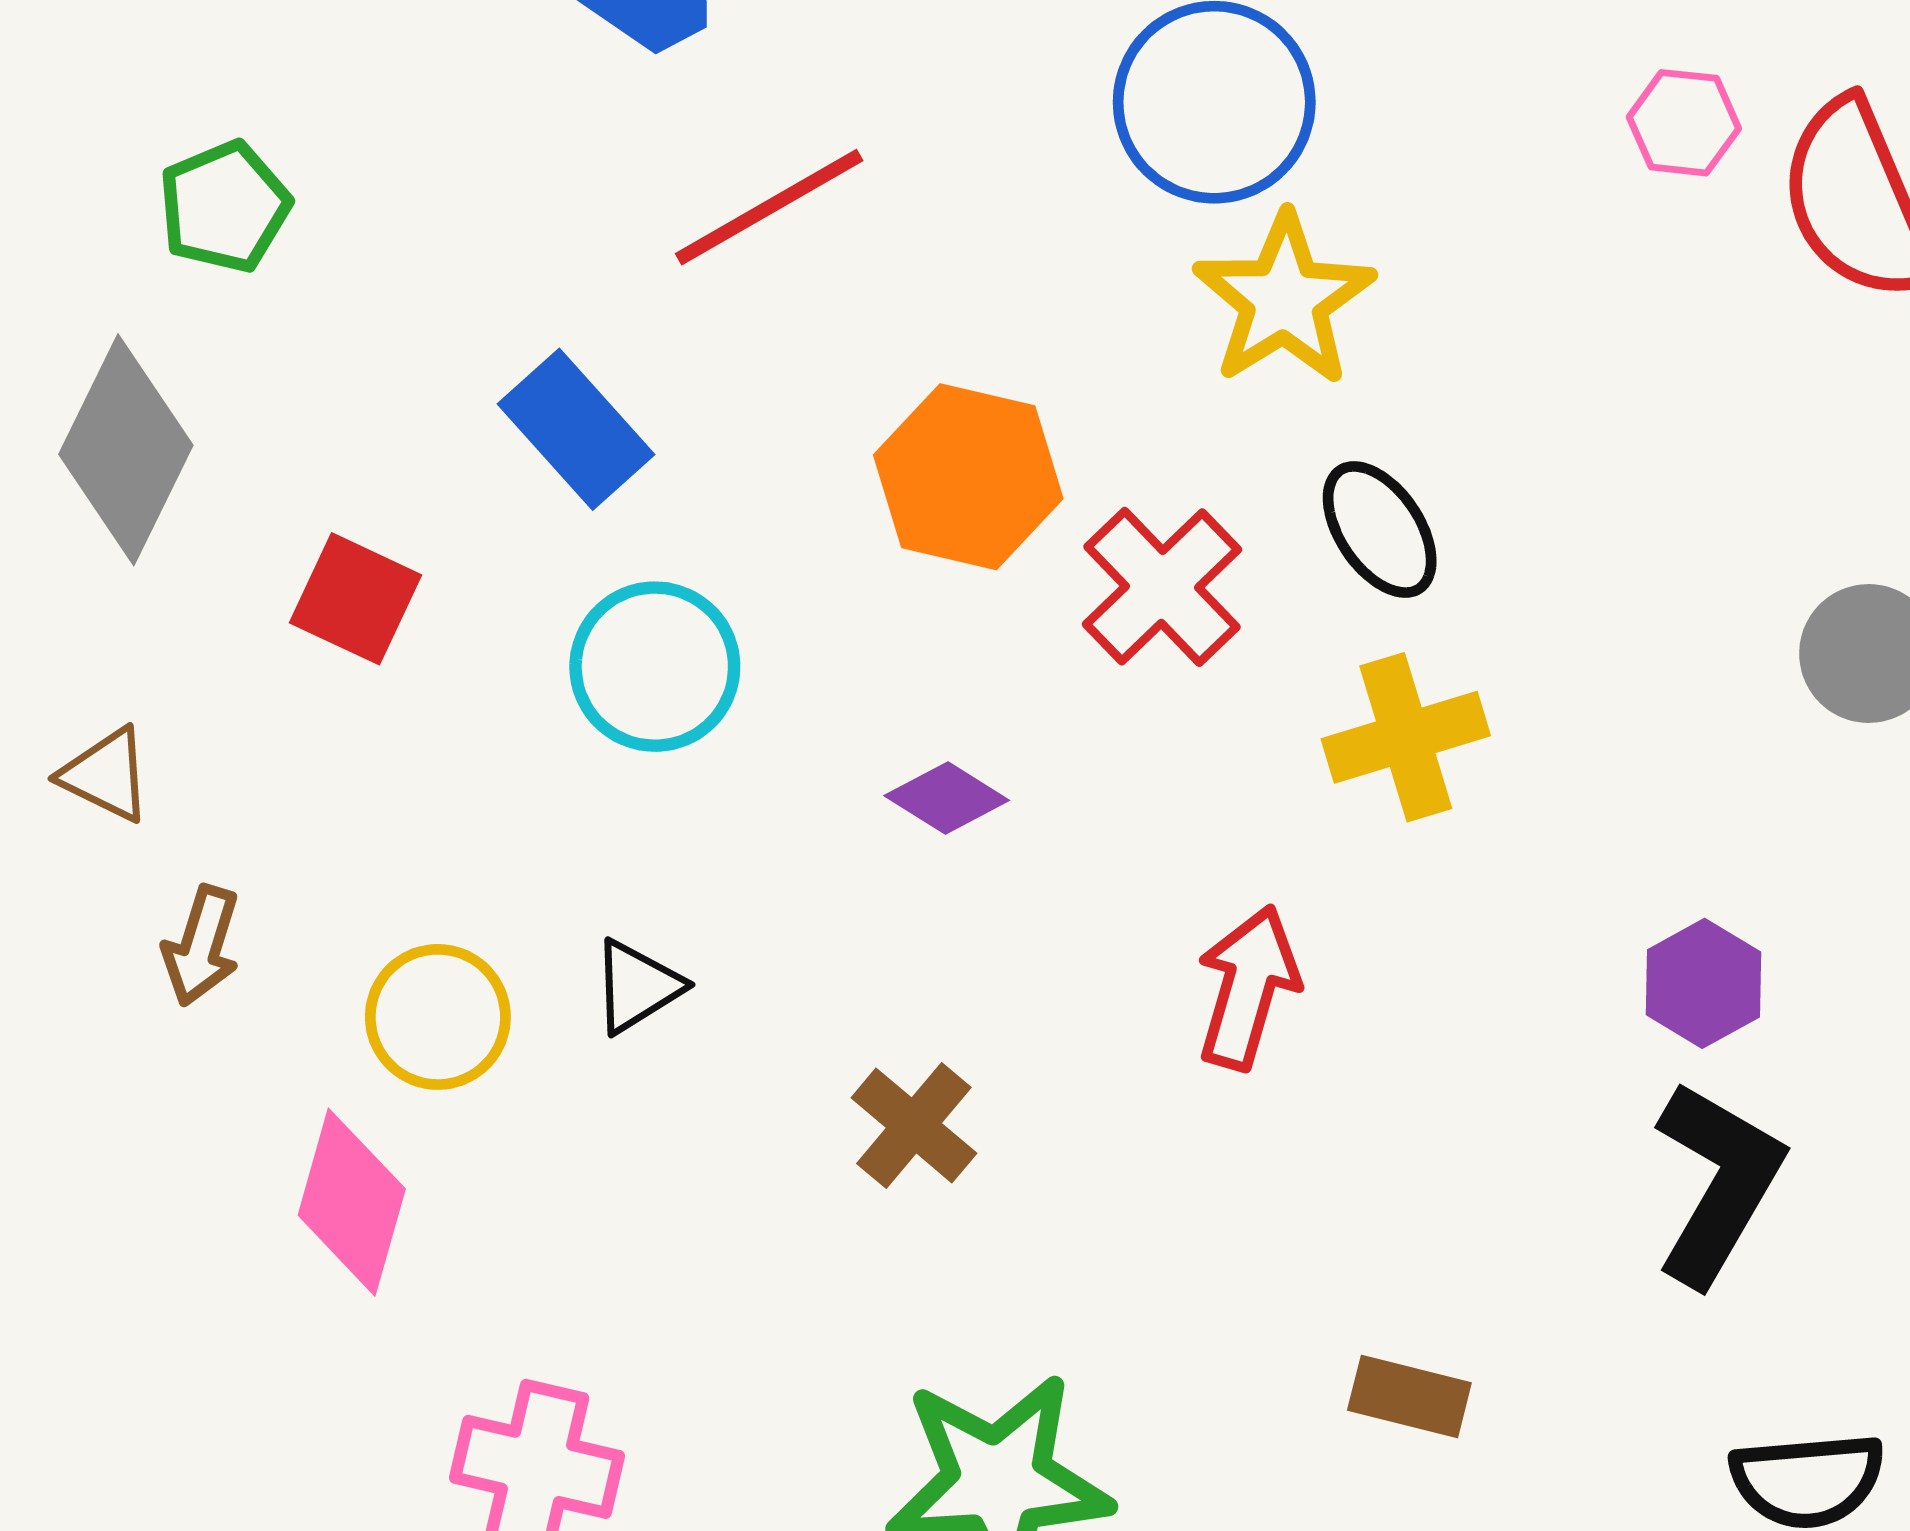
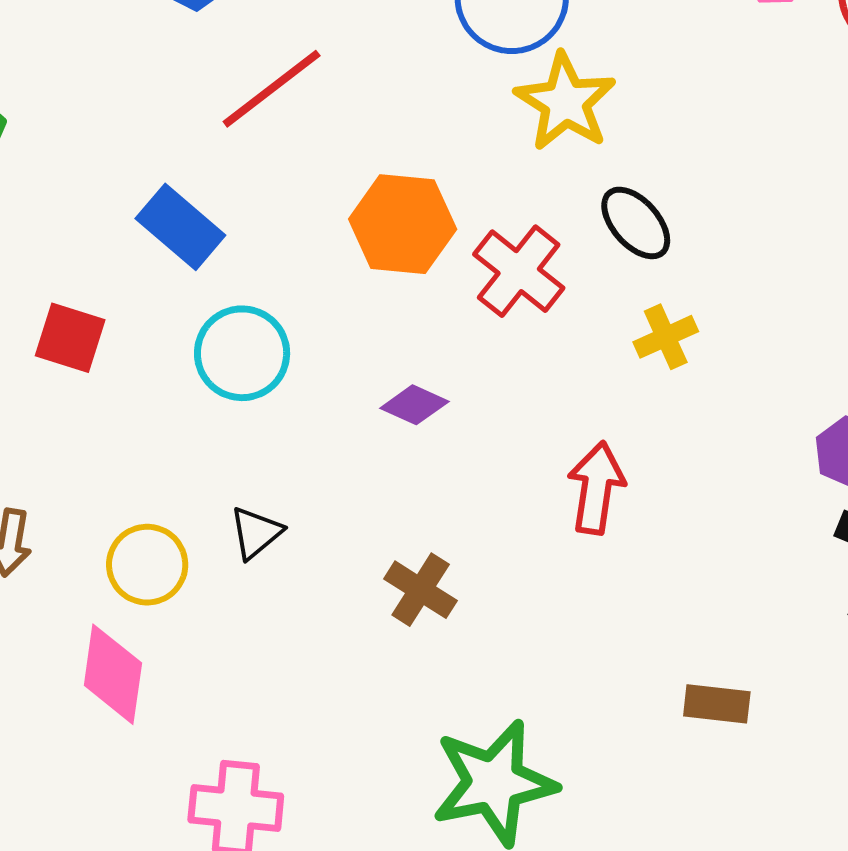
yellow cross: (1406, 737) -> (666, 337), size x0.7

